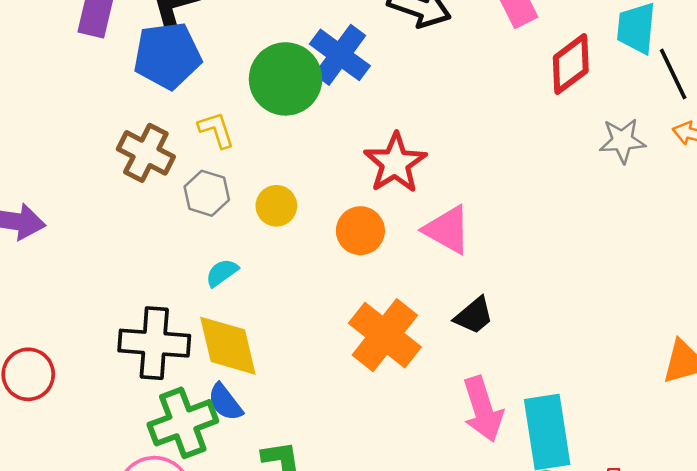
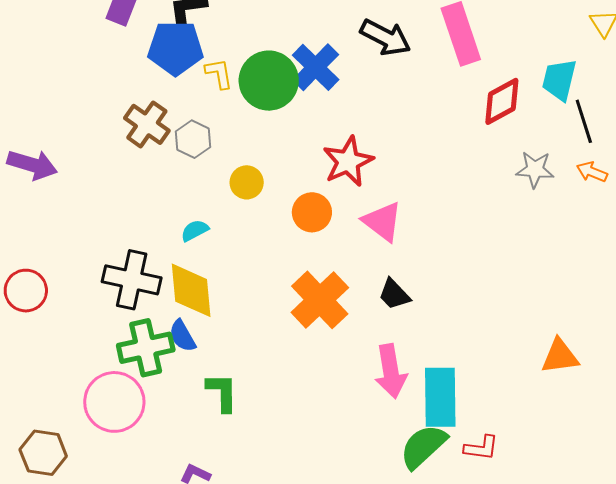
yellow L-shape: (216, 130) -> (219, 74), moved
gray hexagon: (207, 193) -> (193, 139), moved
black trapezoid: (474, 316) -> (394, 294), turned 78

